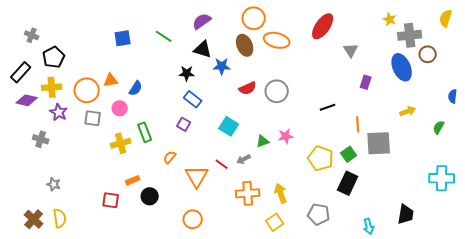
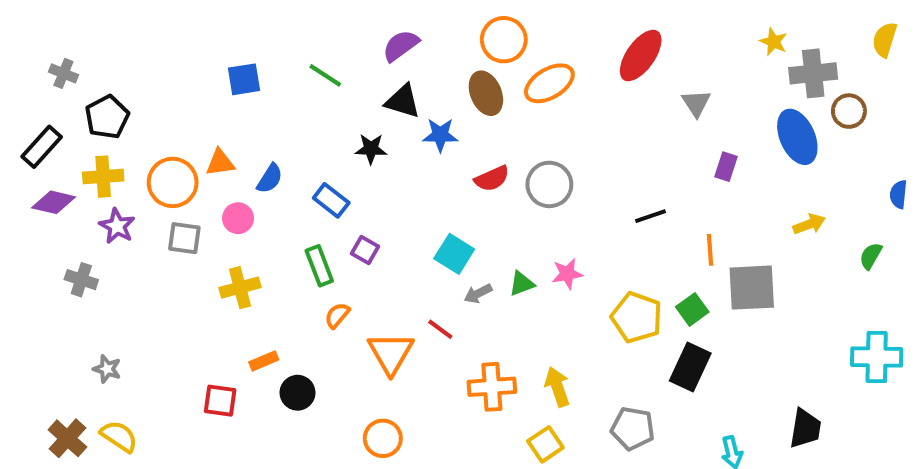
orange ellipse: (277, 40) -> (549, 83), turned -45
blue rectangle: (193, 99) -> (331, 200), moved
green rectangle: (145, 132) -> (319, 266), moved
gray arrow: (244, 159) -> (478, 294), moved
yellow semicircle: (60, 218) -> (119, 436), turned -48

